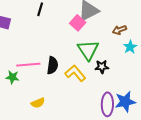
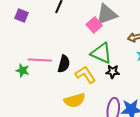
green triangle: (88, 50) -> (101, 53), turned -40
yellow semicircle: (38, 103) -> (75, 100), moved, size x1.5

